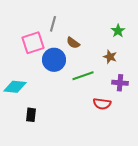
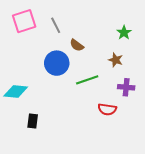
gray line: (53, 24) -> (56, 25), turned -42
pink square: (33, 43) -> (24, 21), moved

